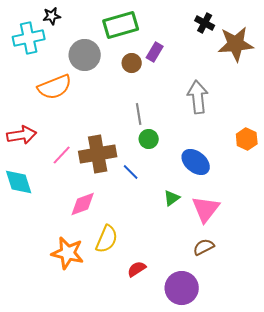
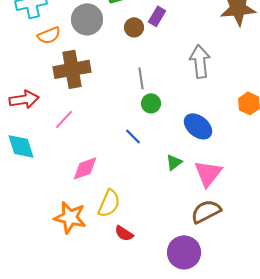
orange semicircle: (55, 87) -> (49, 35), moved, size x0.7
brown cross: (98, 154) -> (72, 69), moved
brown semicircle: (204, 247) -> (206, 211), size x1.4
red semicircle: (137, 269) -> (124, 233), moved, turned -114

